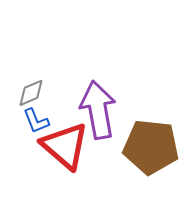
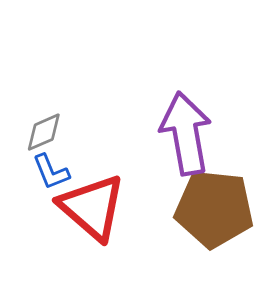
purple arrow: (98, 110) -> (186, 133), moved

